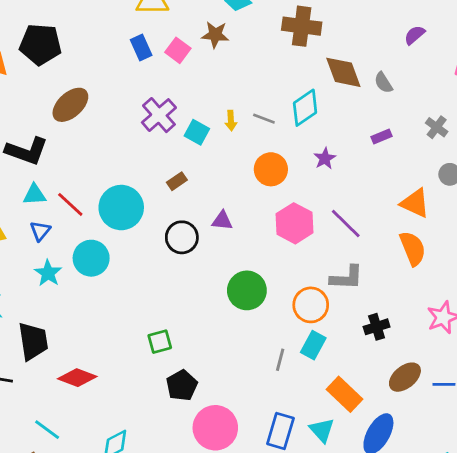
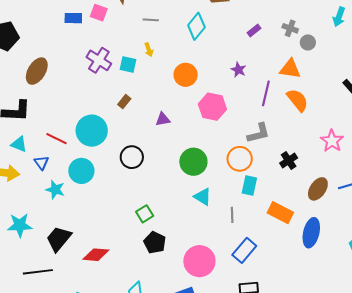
blue rectangle: (141, 47) -> (73, 18), turned -48
gray line: (264, 119) -> (151, 20), moved
gray cross: (437, 127) -> (290, 28), moved
purple star: (325, 158) -> (238, 70), moved
cyan triangle: (34, 195) -> (19, 144), moved, turned 42
purple line: (346, 224) -> (266, 93), moved, turned 75
black circle: (182, 237) -> (132, 157), moved
black trapezoid: (33, 341) -> (59, 239), turned -116
gray line: (280, 360) -> (232, 215), moved
black pentagon: (182, 385) -> (155, 242), moved
cyan triangle: (322, 430) -> (203, 197), moved
blue rectangle: (280, 431) -> (244, 250), turned 40

